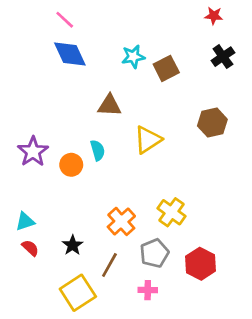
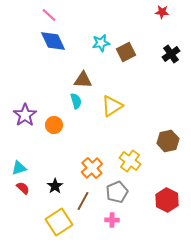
black cross: (223, 57) -> (171, 54), moved
brown hexagon: (212, 123) -> (168, 141), moved
cyan semicircle: (98, 150) -> (76, 101), moved
red hexagon: (201, 264) -> (167, 200), moved

